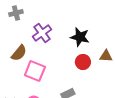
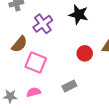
black star: (80, 37) -> (79, 15), moved

